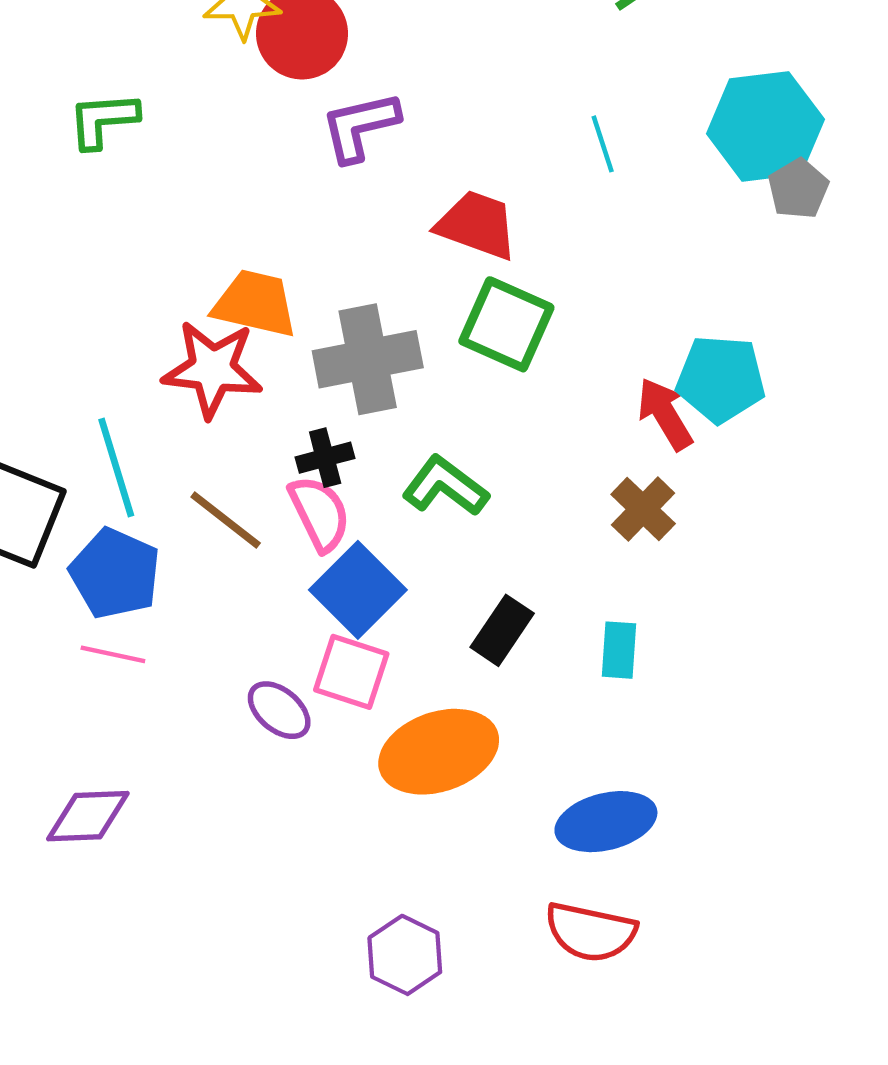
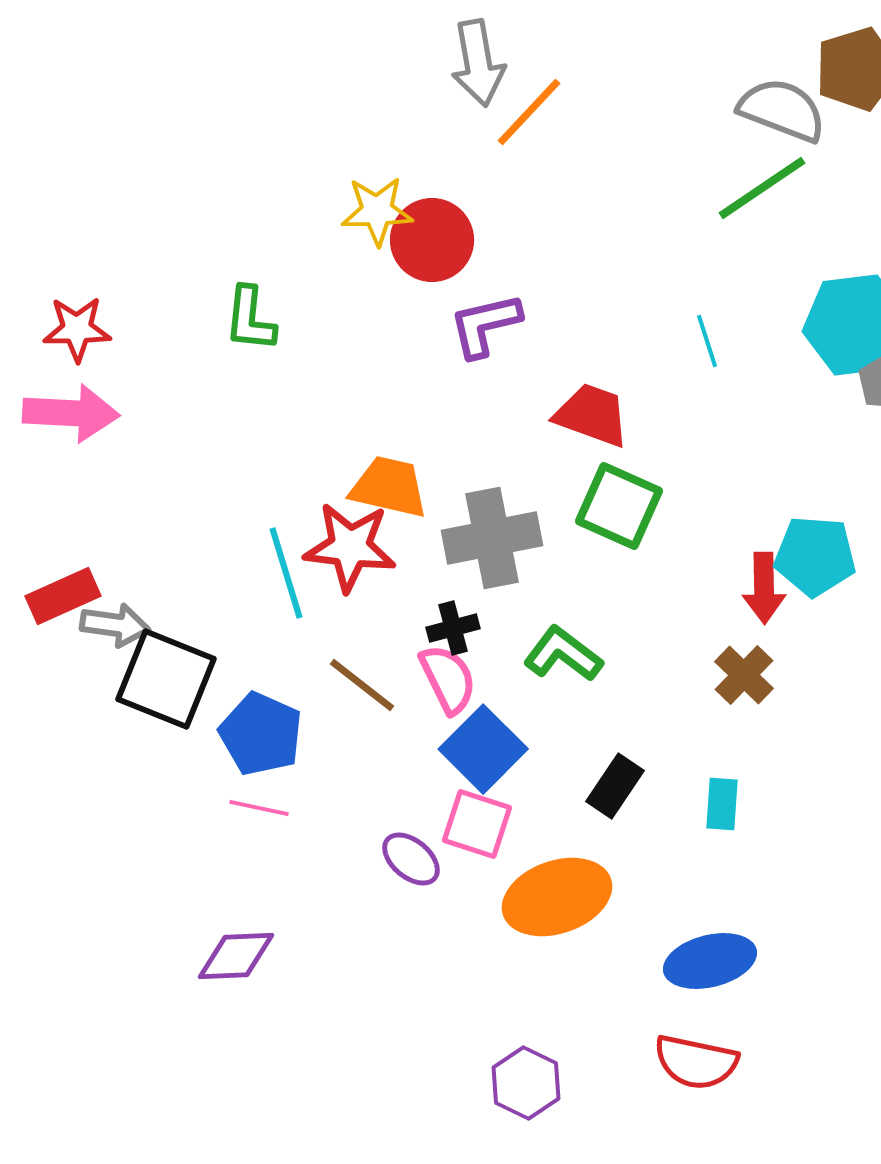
green L-shape: (103, 120) -> (250, 319), turned -80
red arrow: (665, 414) -> (764, 588), turned -150
cyan line: (116, 467) -> (286, 573), moved

